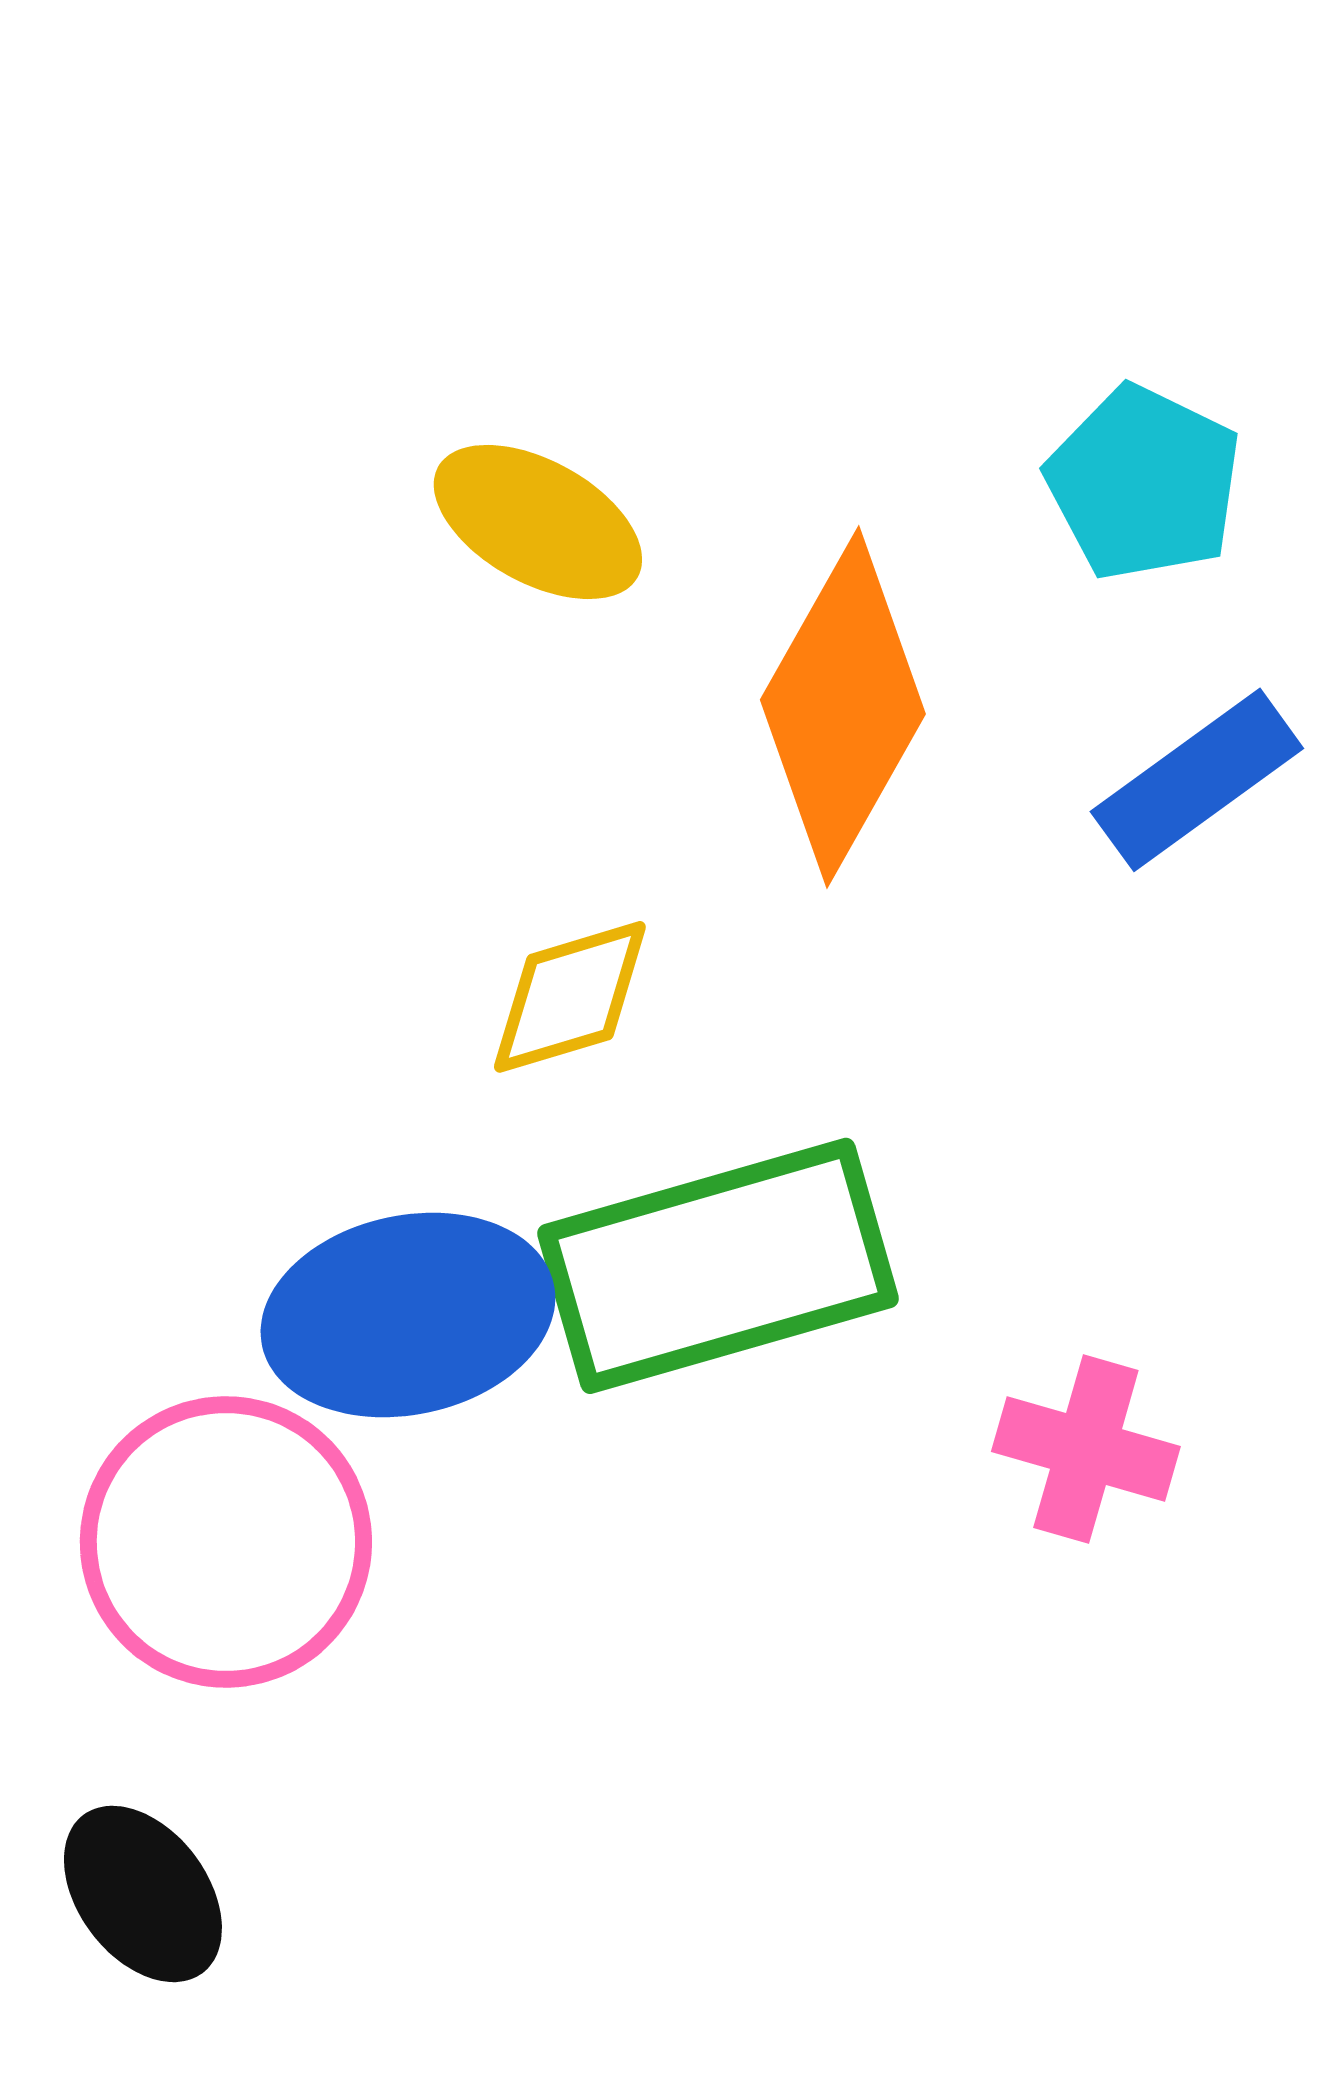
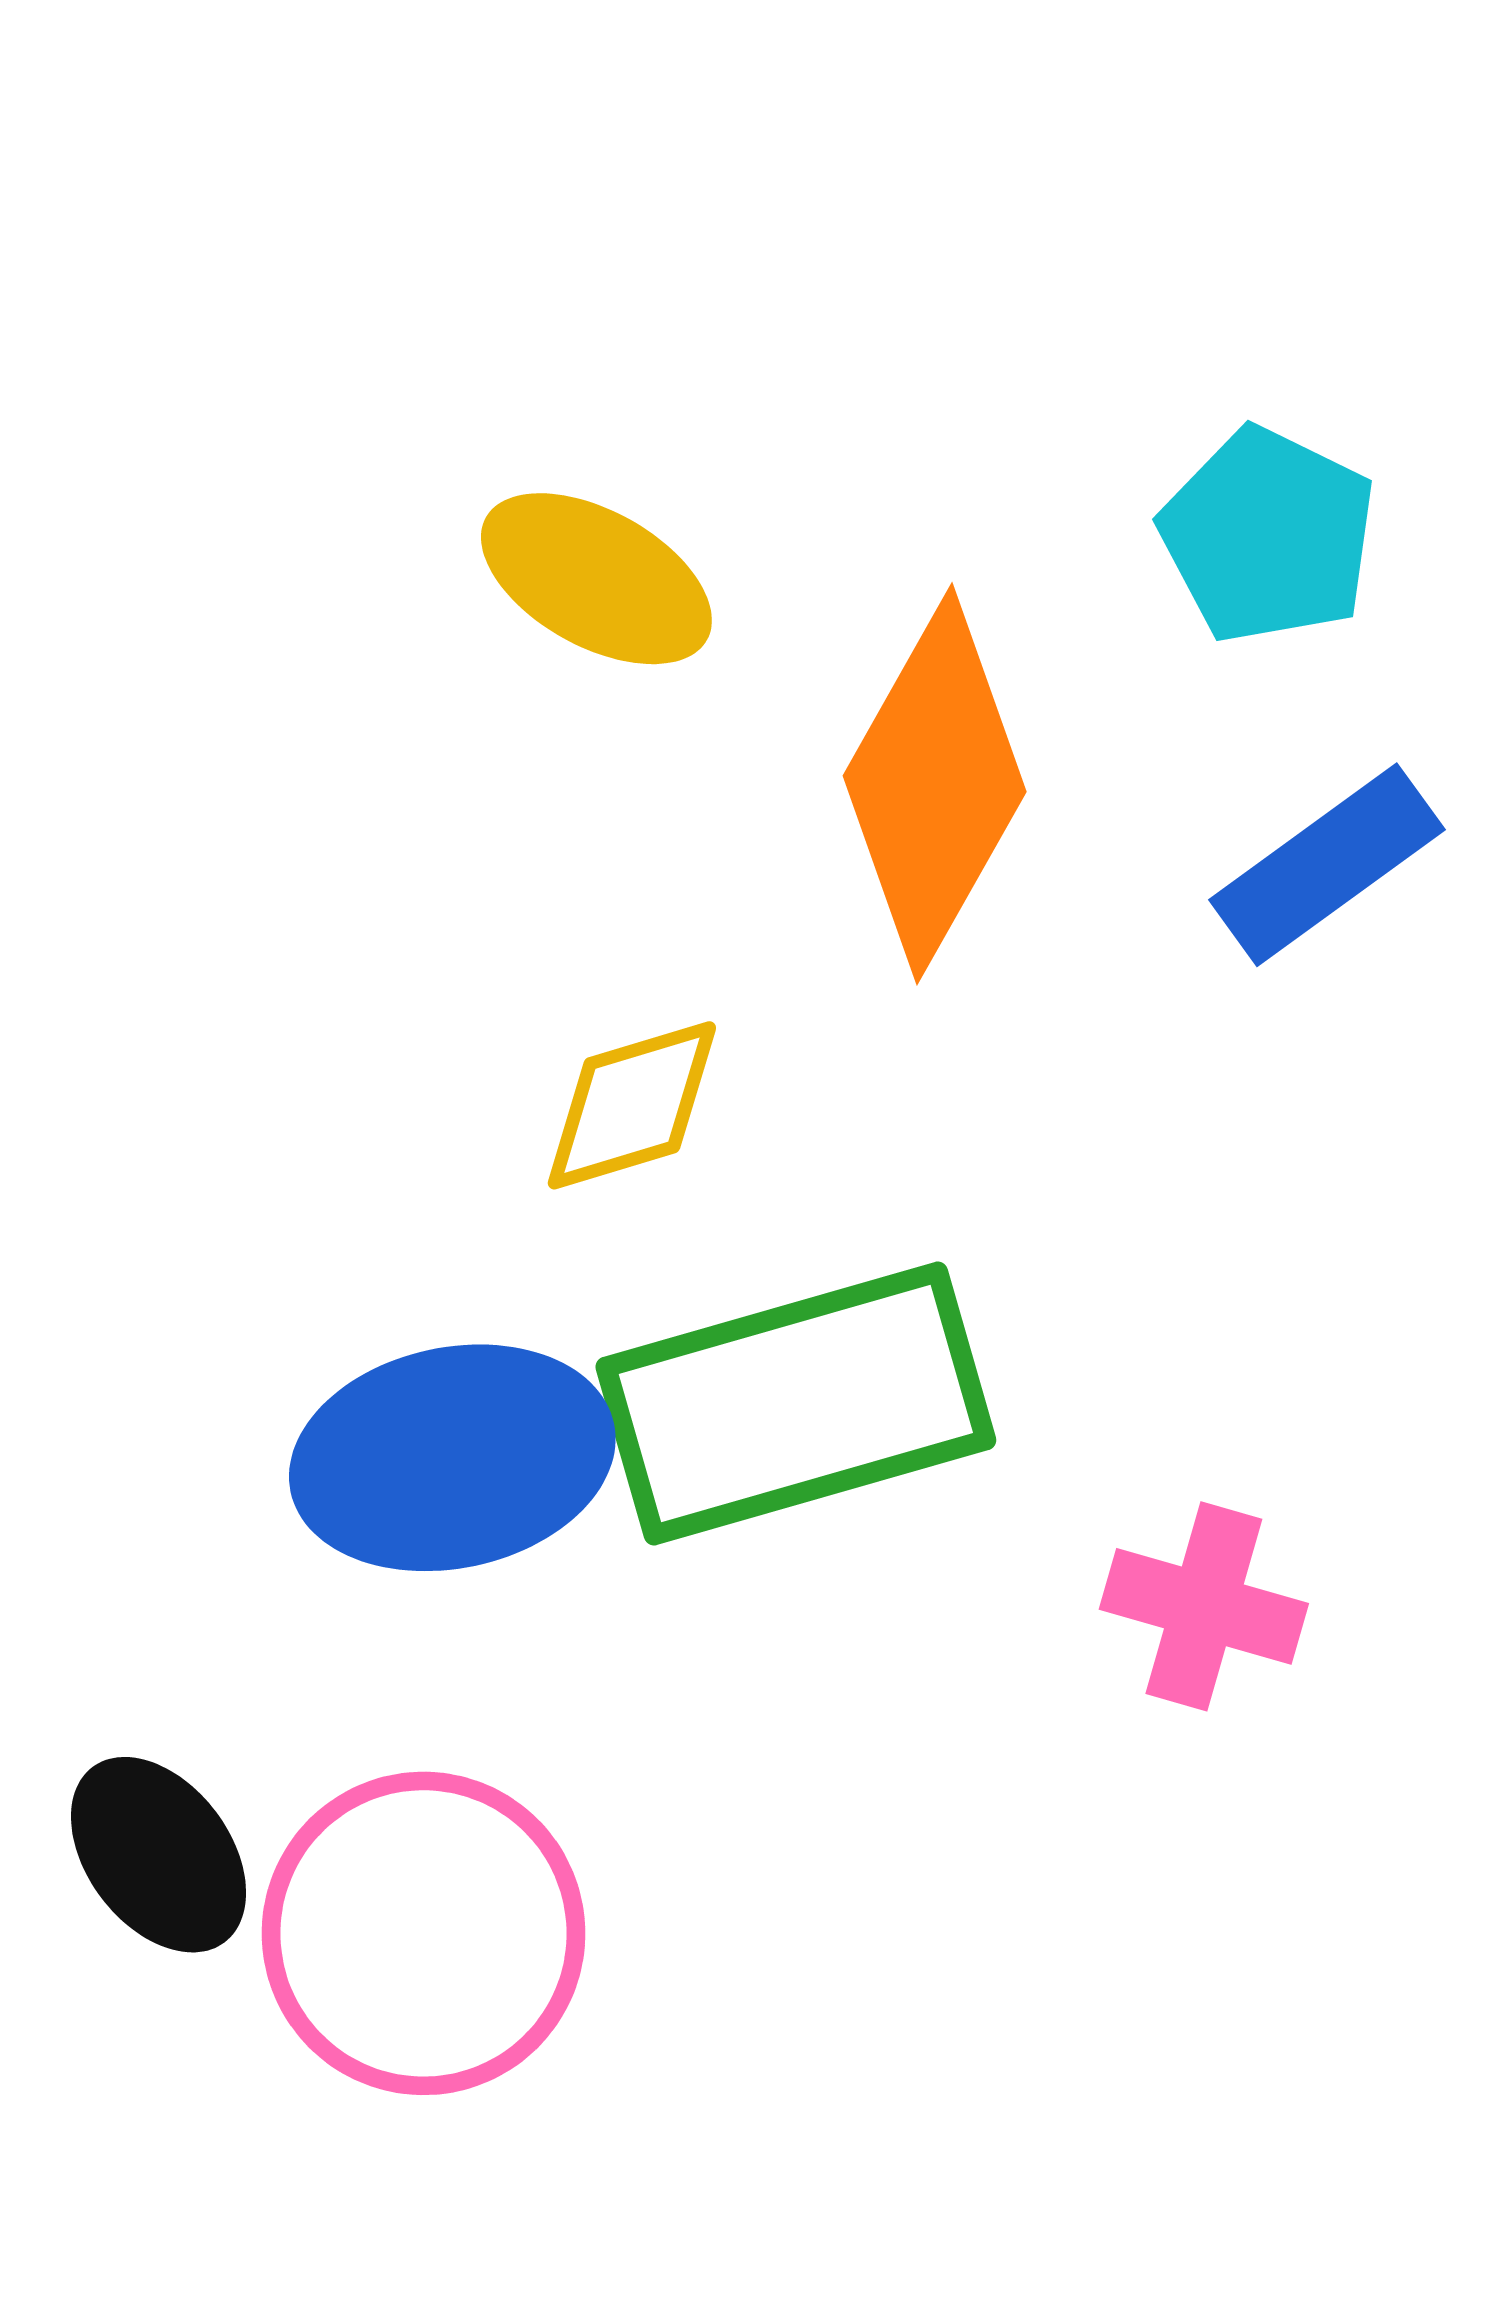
pink circle: (226, 1542) -> (423, 1933), moved
black ellipse: (143, 1894) -> (159, 1855), moved

